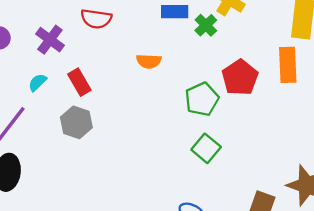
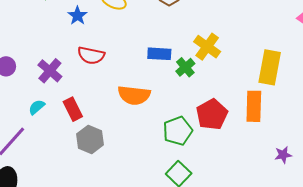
orange semicircle: (149, 61) -> (134, 95), size x1.5
gray hexagon: (76, 122) -> (90, 139), moved

